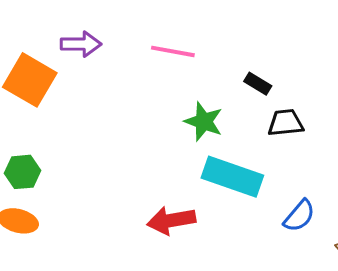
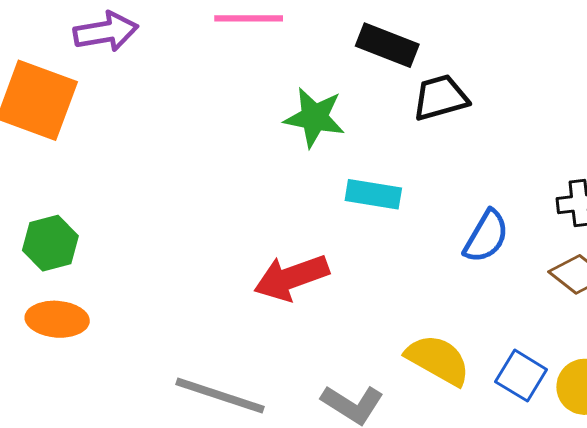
black rectangle: (258, 84) -> (387, 45), size x1.4
cyan rectangle: (232, 177) -> (373, 194), size x0.6

